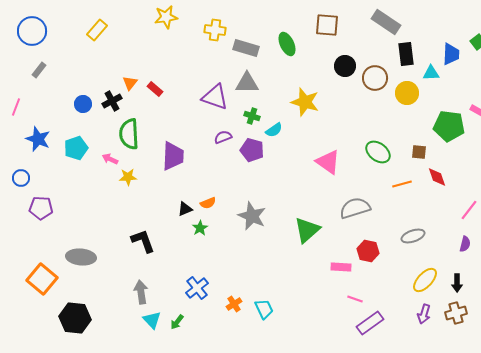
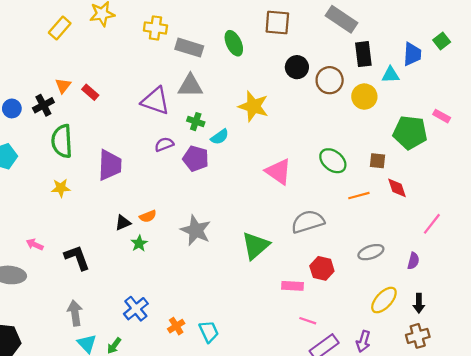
yellow rectangle: (97, 30) -> (60, 28), moved
pink arrow: (110, 159) -> (35, 245), moved
purple semicircle: (465, 244) -> (413, 261), moved
purple arrow: (424, 314) -> (363, 341), moved

